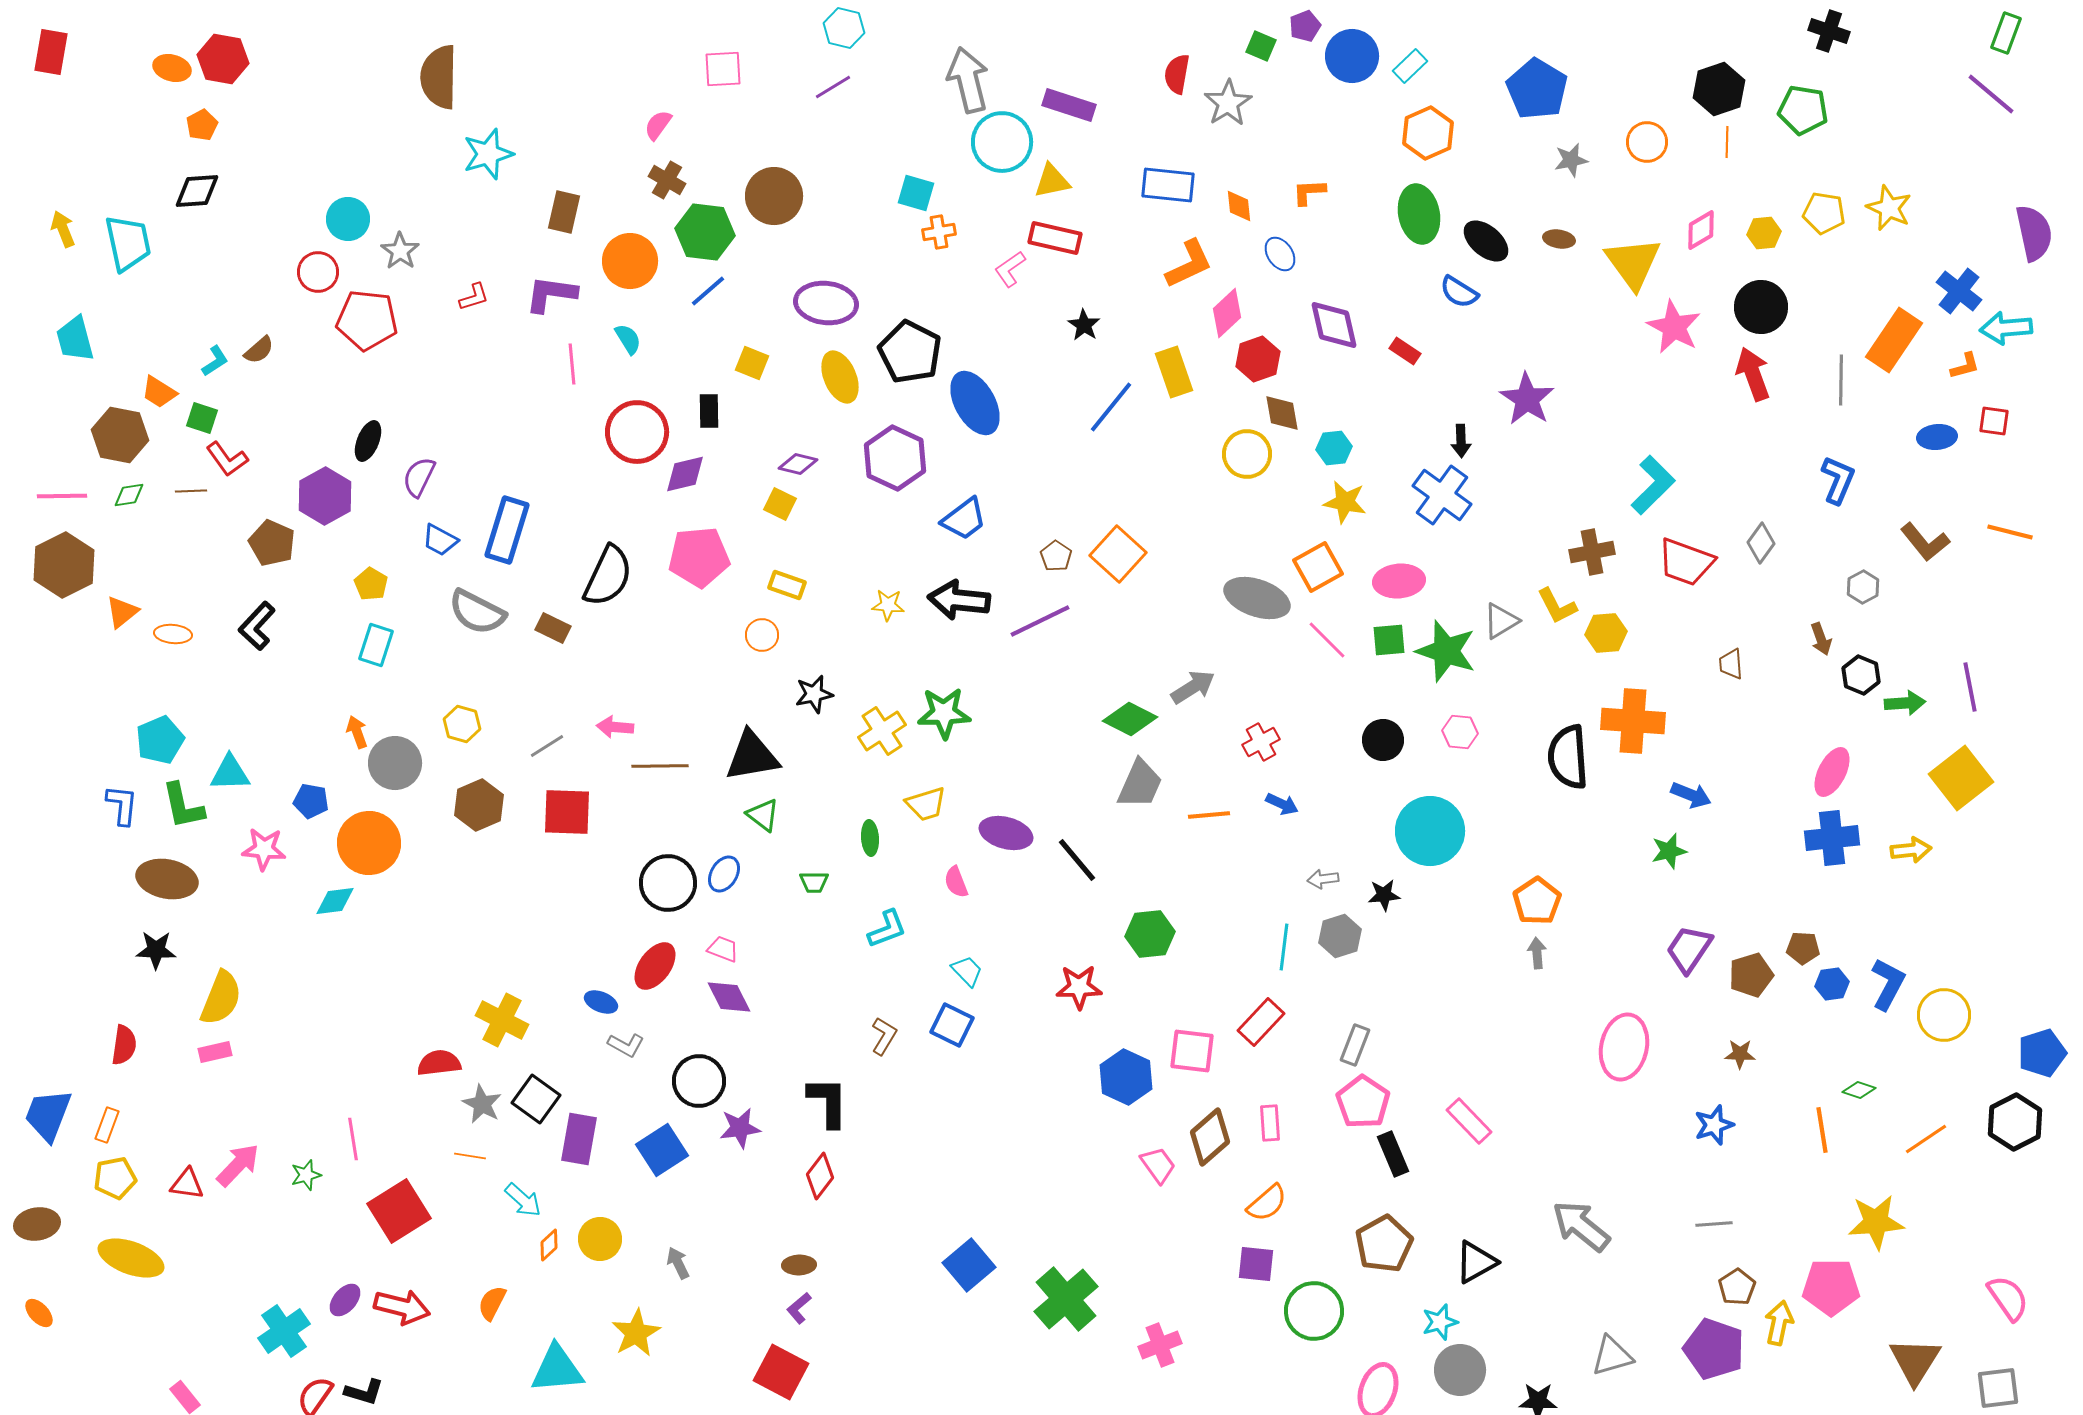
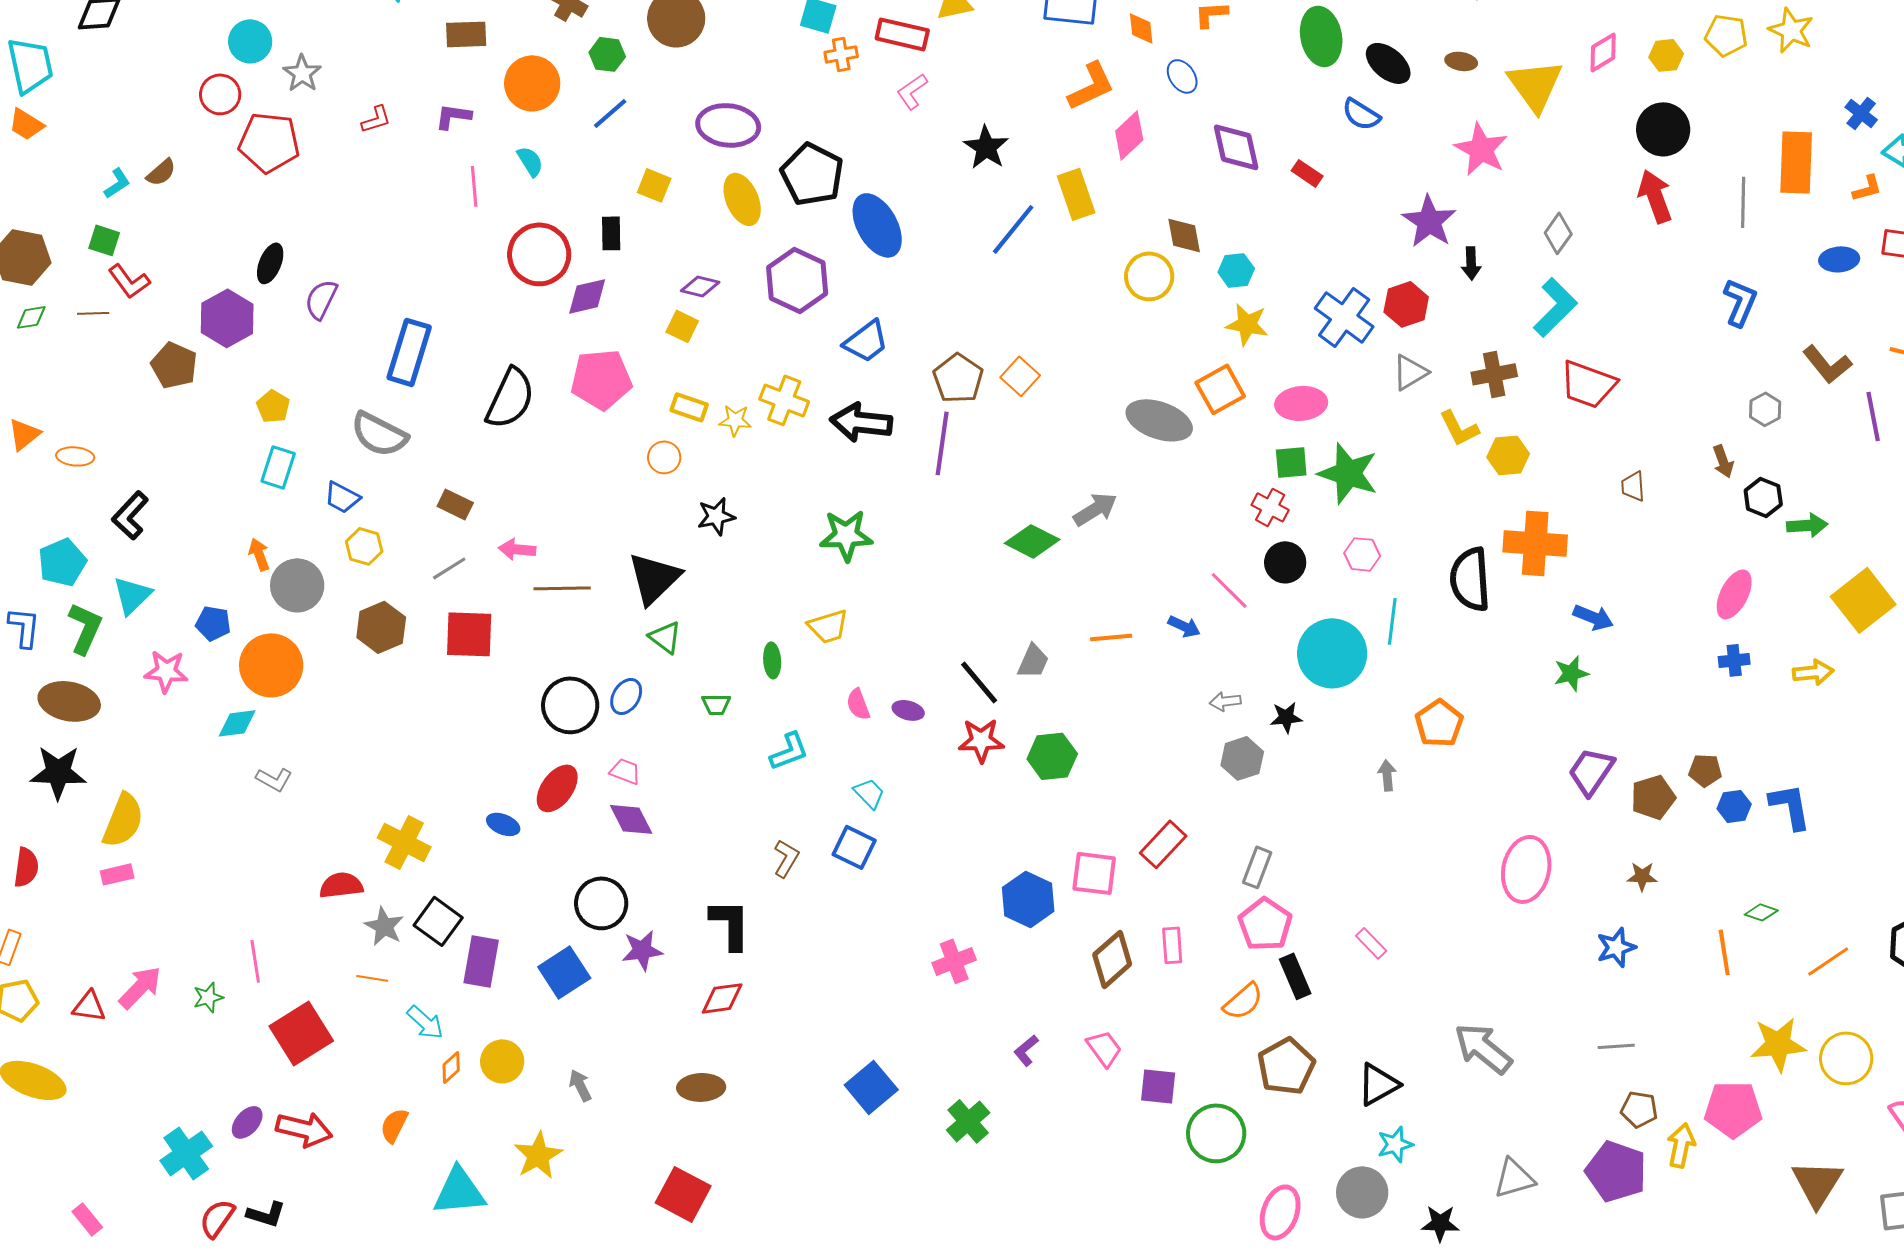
brown rectangle: (564, 212) -> (466, 34), turned 75
green hexagon: (705, 232) -> (607, 54), size x0.6
red rectangle: (1055, 238) -> (902, 34), moved
blue cross: (1959, 291) -> (1861, 113), size x0.7
purple L-shape: (551, 294) -> (453, 116), size x0.7
black star: (1084, 325) -> (986, 147), size x1.4
pink star: (1674, 327) -> (1481, 149), moved
orange rectangle: (1894, 340) -> (1796, 162), turned -32
red hexagon: (1258, 359) -> (1406, 304), moved
orange trapezoid: (159, 392) -> (26, 124), moved
black arrow: (1461, 441) -> (1471, 263), moved
blue trapezoid: (440, 540) -> (342, 497), moved
gray diamond: (1761, 543) -> (1558, 233), moved
orange square: (1118, 554) -> (1020, 376), size x0.7
brown pentagon: (1056, 556) -> (958, 378), size x1.6
yellow star: (888, 605) -> (735, 420), moved
purple line: (1040, 621) -> (942, 443), turned -56
gray triangle: (1501, 621) -> (1410, 372), moved
black L-shape: (257, 626) -> (130, 515), moved
brown rectangle: (553, 628) -> (455, 504), moved
pink line: (1327, 640) -> (1229, 590), moved
purple line: (1970, 687) -> (1873, 416), moved
yellow cross: (882, 731) -> (784, 400), moved, turned -36
red cross: (1261, 742) -> (1270, 507), moved, turned -33
black triangle: (752, 756) -> (654, 578), turned -34
cyan triangle: (230, 773) -> (132, 595), turned -42
gray trapezoid: (1140, 784) -> (1033, 661), moved, size x0.7
green L-shape: (183, 806) -> (85, 628), turned -144
purple ellipse: (1006, 833) -> (908, 710), moved, size x0.6
blue cross: (1832, 838) -> (1734, 660), size x0.6
cyan line: (1284, 947) -> (1392, 621), moved
black star: (156, 950) -> (58, 772), size x1.4
gray arrow: (1537, 953) -> (1387, 775), moved
blue L-shape: (1888, 984) -> (1790, 806), turned -38
red star: (1079, 987) -> (981, 740), moved
yellow circle: (1944, 1015) -> (1846, 1058), moved
gray L-shape: (626, 1045) -> (274, 779), moved
pink rectangle: (1469, 1121) -> (1371, 943), size x0.7
pink trapezoid: (1158, 1165) -> (1104, 1048), moved
red diamond: (820, 1176) -> (722, 998), turned 45
orange semicircle: (1267, 1203) -> (1243, 1001), moved
brown ellipse: (799, 1265) -> (701, 1087), size x1.4
brown pentagon: (1737, 1287) -> (1639, 1109), turned -30
green cross: (1066, 1299) -> (968, 1121), size x0.7
purple L-shape: (799, 1308) -> (1026, 1050), moved
cyan star: (1440, 1322) -> (1395, 1144), moved
pink cross: (1160, 1345) -> (954, 961), moved

